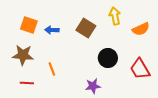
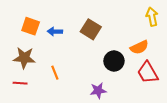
yellow arrow: (115, 16) -> (152, 17), moved
orange semicircle: (141, 29) -> (139, 47), moved
red line: (27, 83) -> (20, 83), moved

